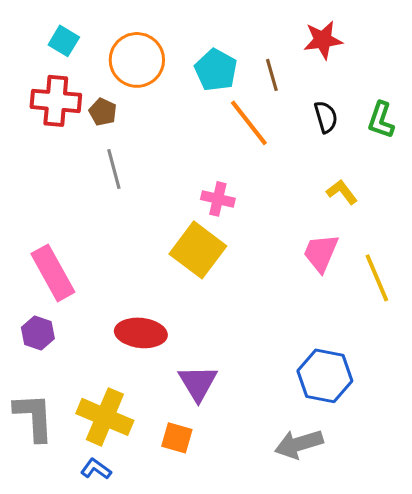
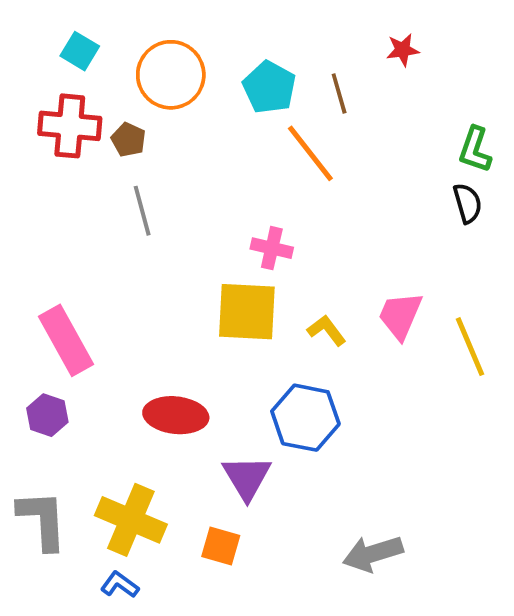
red star: (323, 40) -> (403, 50), size x0.7
black semicircle: (326, 117) -> (468, 203), moved
yellow L-shape: (342, 192) -> (327, 330), moved
yellow square: (198, 250) -> (247, 312), turned -34
blue hexagon: (325, 376) -> (305, 418), moved

